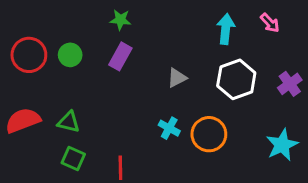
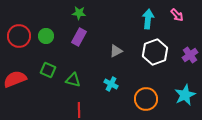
green triangle: (69, 122) -> (73, 80), moved
orange circle: (209, 134) -> (146, 99), moved
green square: (73, 159) -> (48, 70), moved

